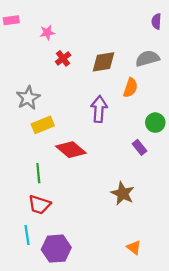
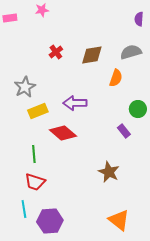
pink star: (47, 33) -> (42, 10), moved
purple arrow: (99, 109) -> (75, 103), moved, turned -95
orange triangle: (134, 247) -> (119, 220), size x1.6

